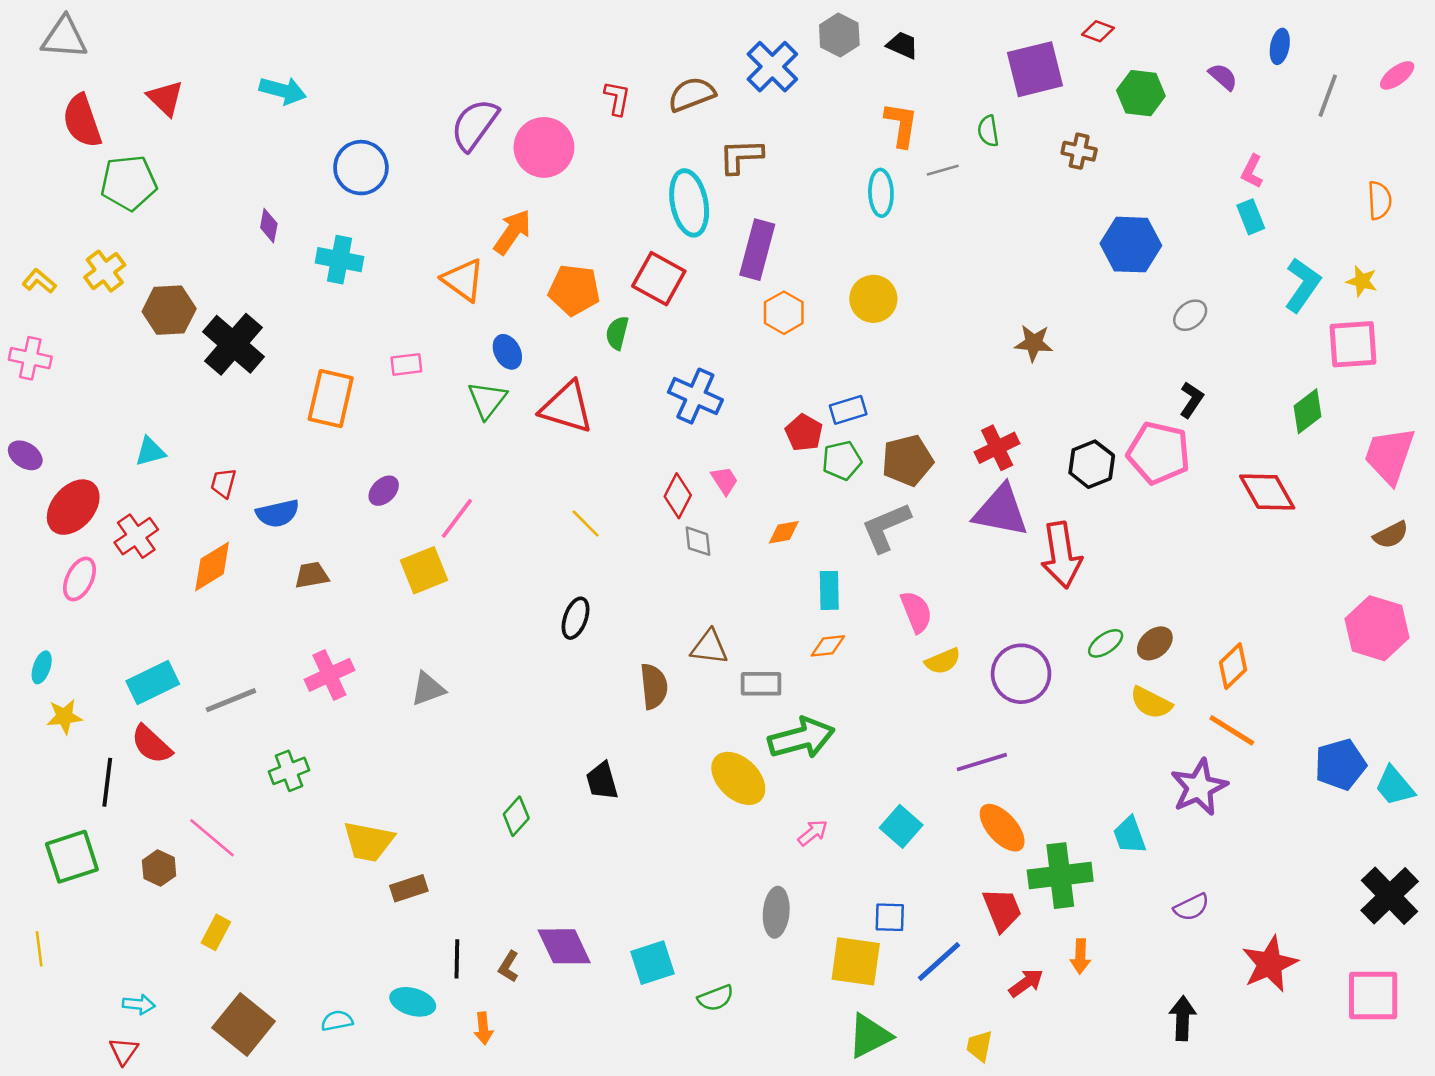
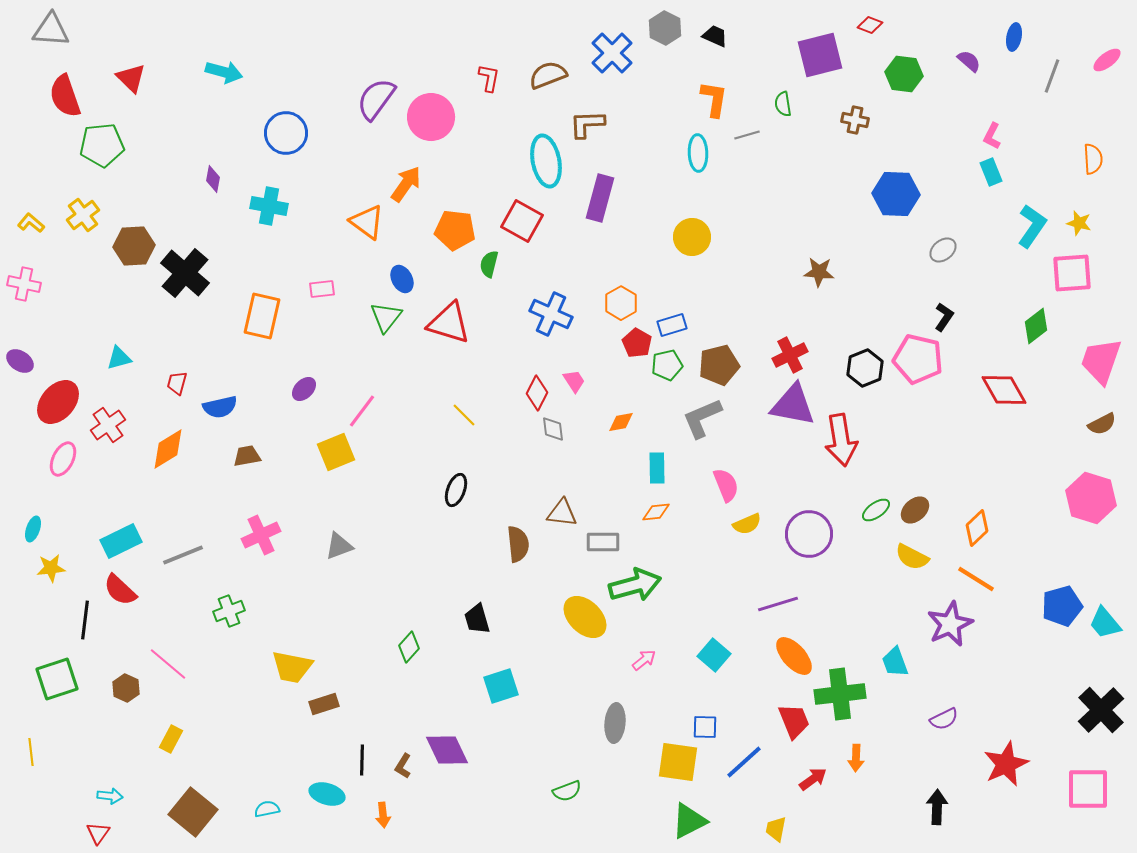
orange hexagon: (784, 313) -> (621, 303), moved
cyan square: (653, 963) -> (501, 686), moved

